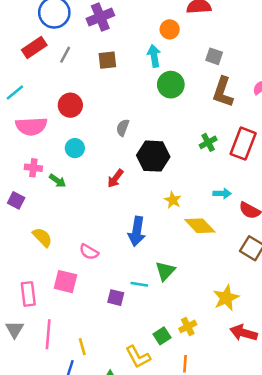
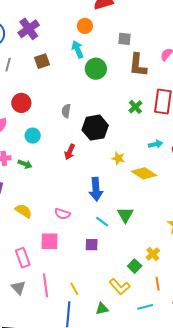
cyan line: (139, 284) -> (102, 222), moved, turned 40

